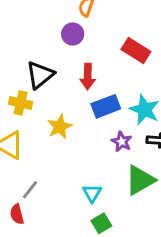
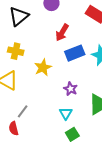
black triangle: (40, 75) -> (19, 16), moved
red arrow: (88, 76) -> (62, 32), turned 30
purple star: (122, 142) -> (71, 89), moved

